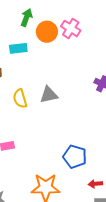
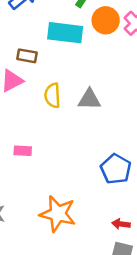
cyan rectangle: (18, 48) -> (65, 33), size x1.5
blue pentagon: (75, 157) -> (116, 169), moved

